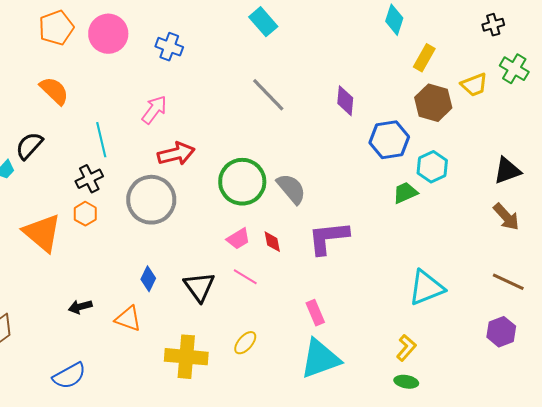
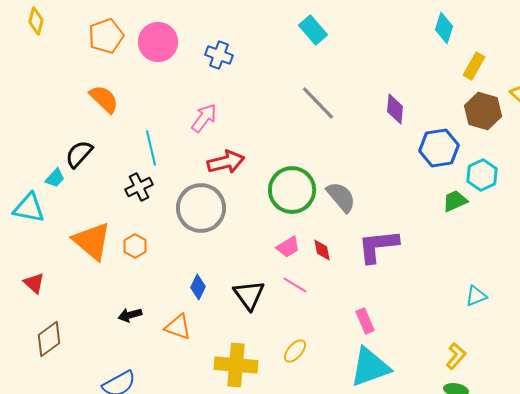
orange hexagon: (85, 214) -> (135, 246), moved
cyan triangle: (426, 288) -> (476, 296), size x0.6

